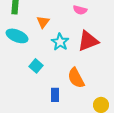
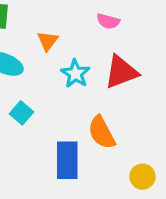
cyan square: (36, 66) -> (21, 113), moved
blue rectangle: (55, 95) -> (67, 160), size x1.6

